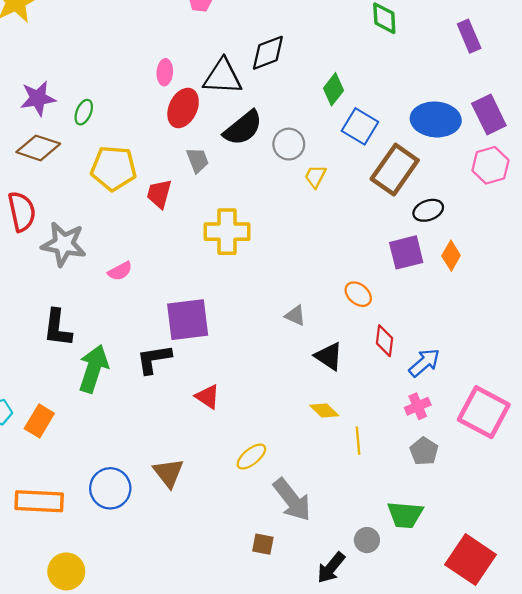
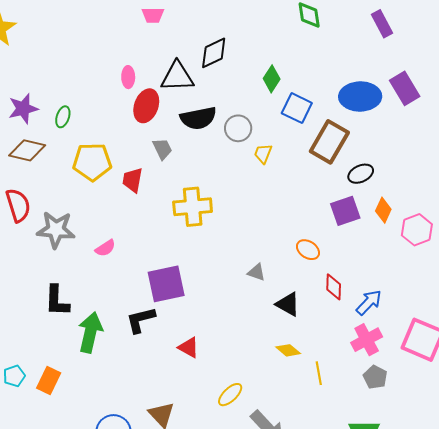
black semicircle: (243, 128) -> (198, 118), turned 33
pink hexagon: (490, 165) -> (417, 230), moved
pink cross: (418, 406) -> (367, 340), size x1.4

